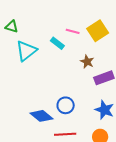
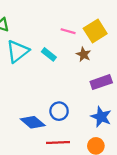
cyan rectangle: (57, 43) -> (49, 54), moved
brown star: (87, 62) -> (84, 54), moved

